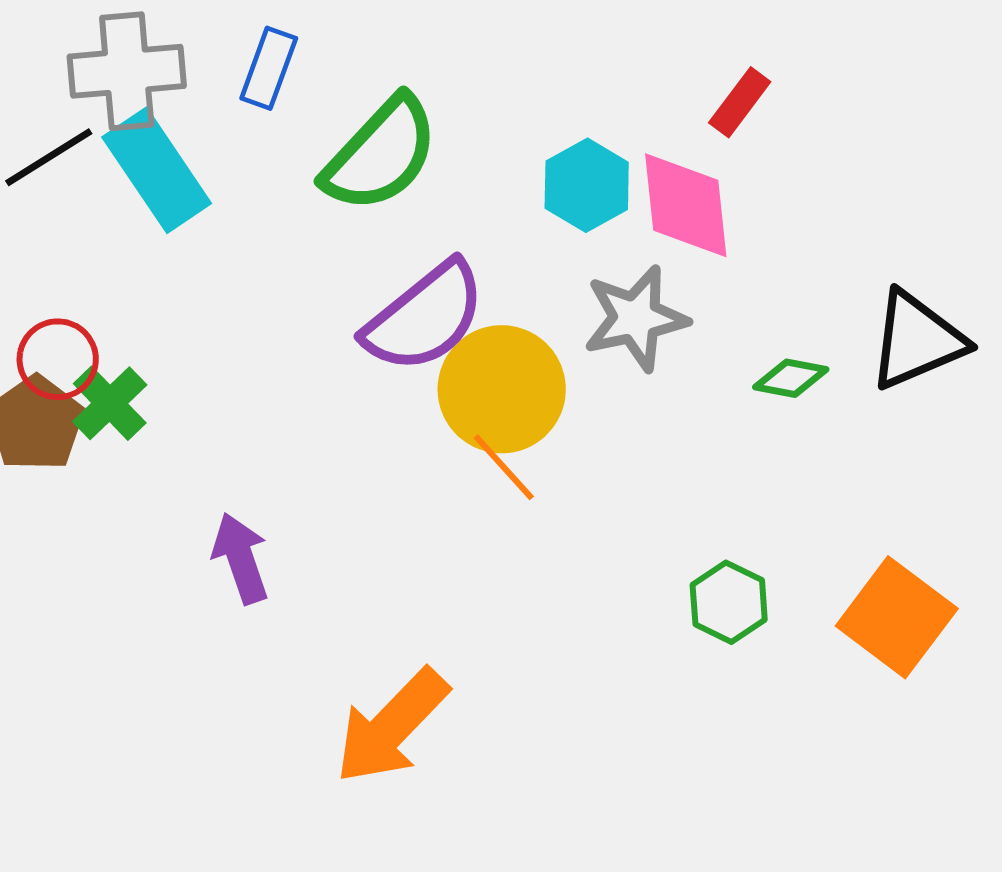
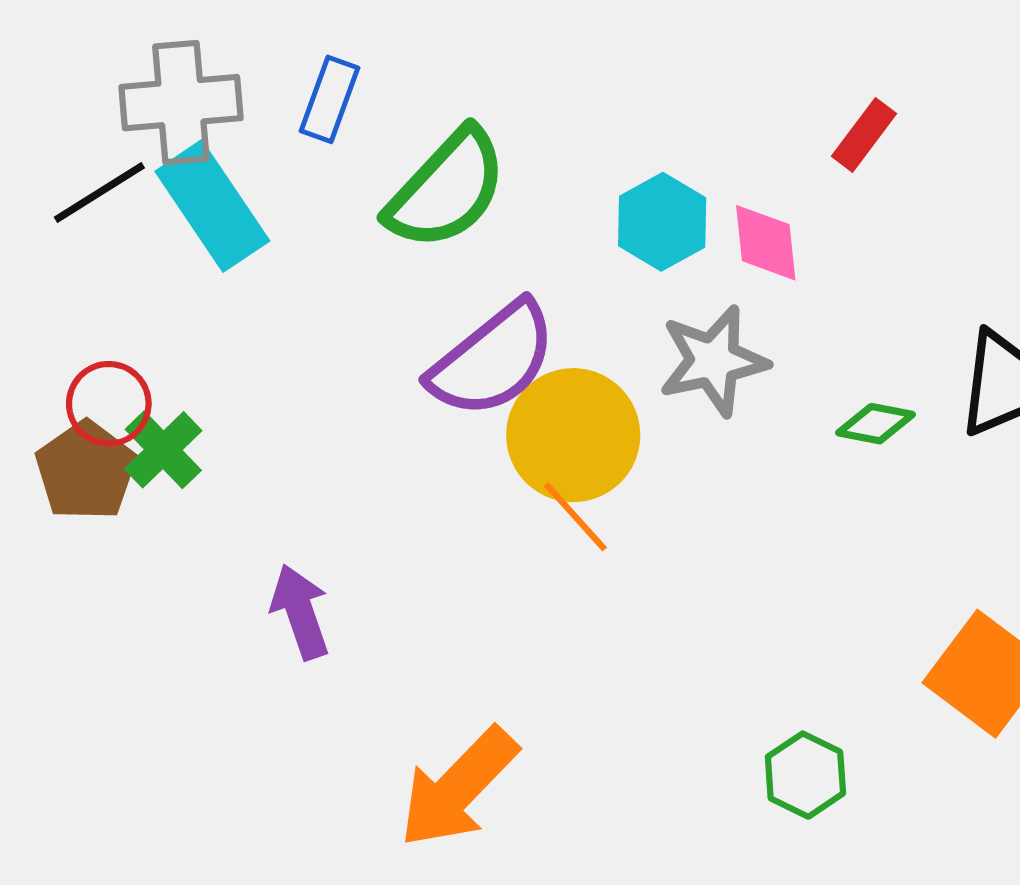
red rectangle: (740, 102) -> (864, 135), moved
pink diamond: (686, 205) -> (766, 243), size x0.7
green hexagon: (729, 602) -> (805, 775), moved

